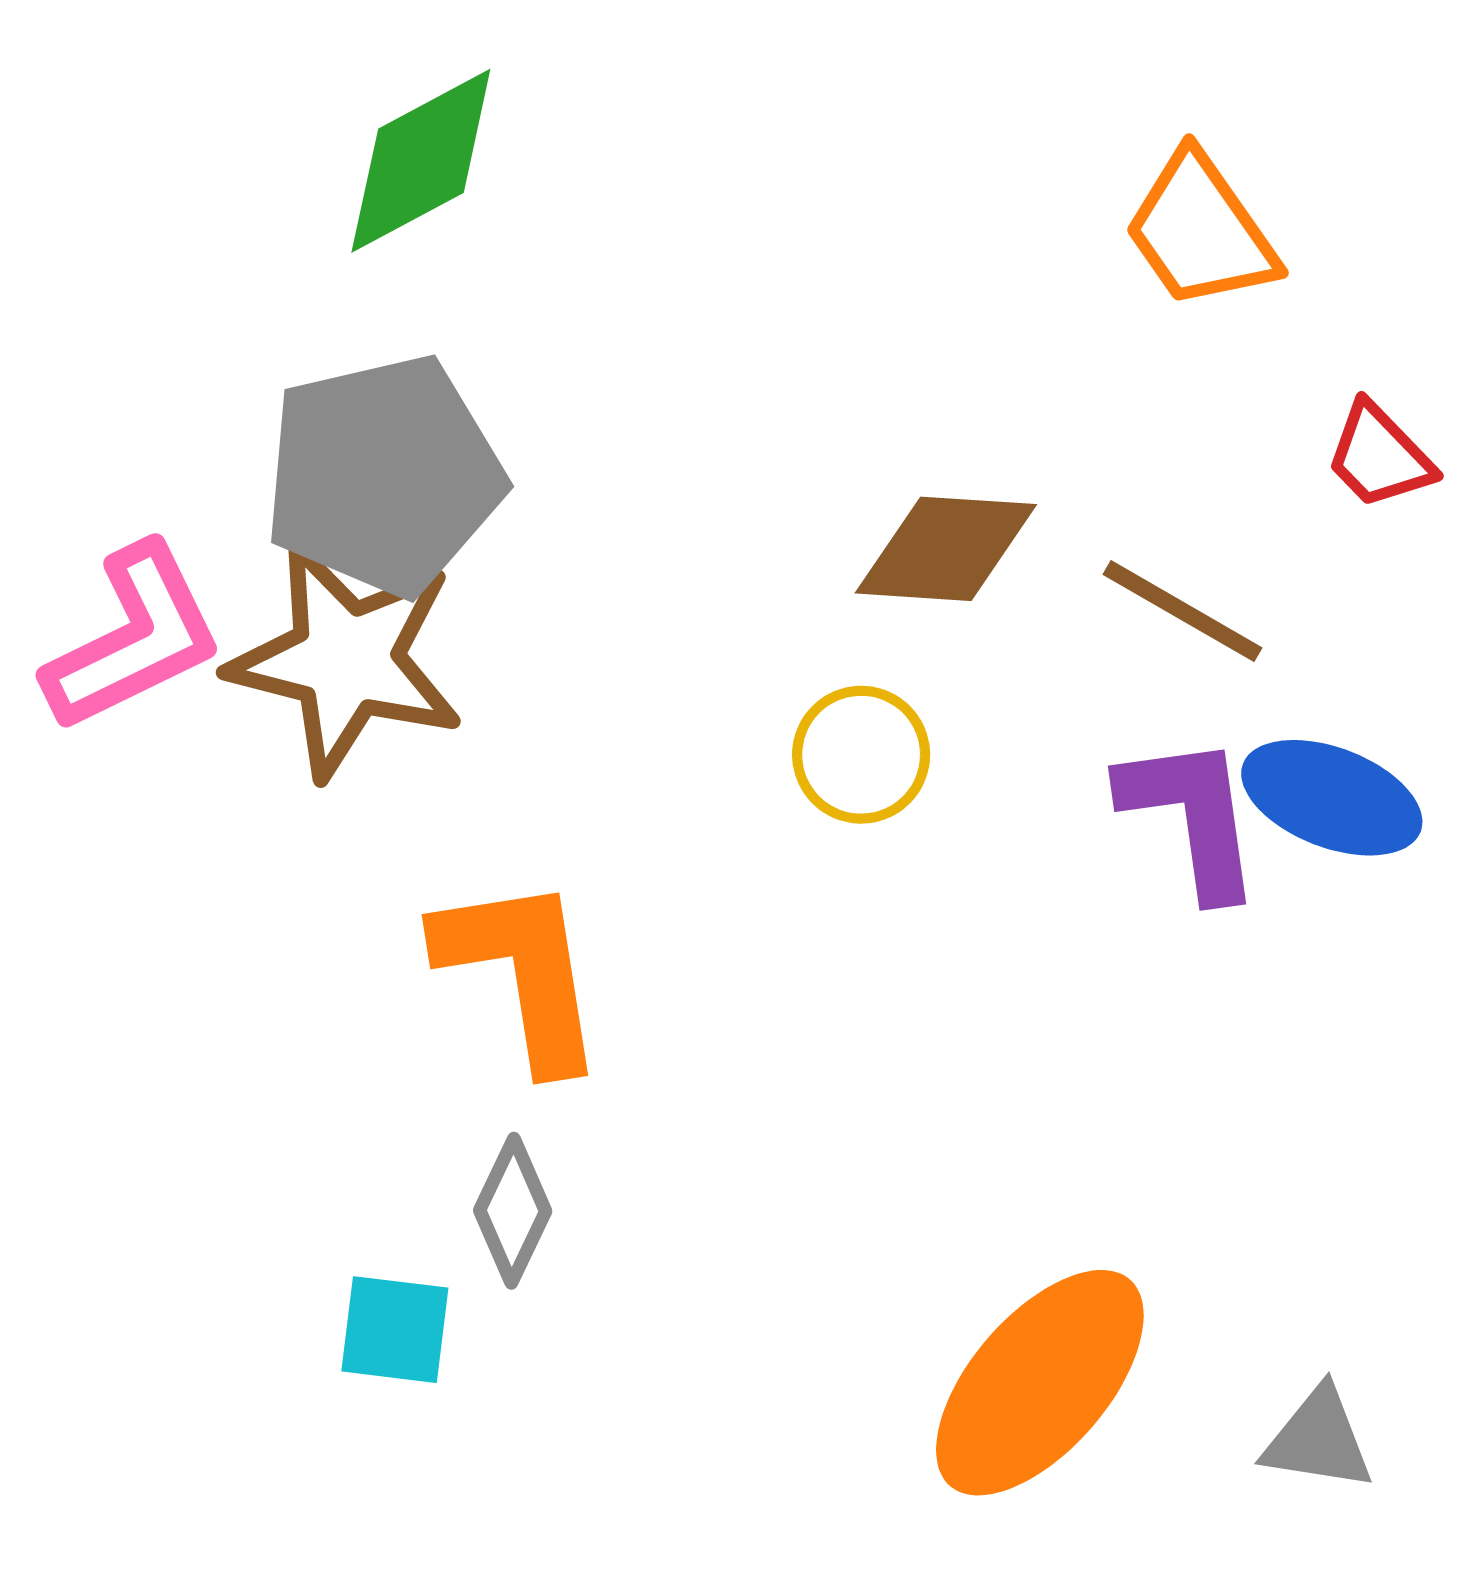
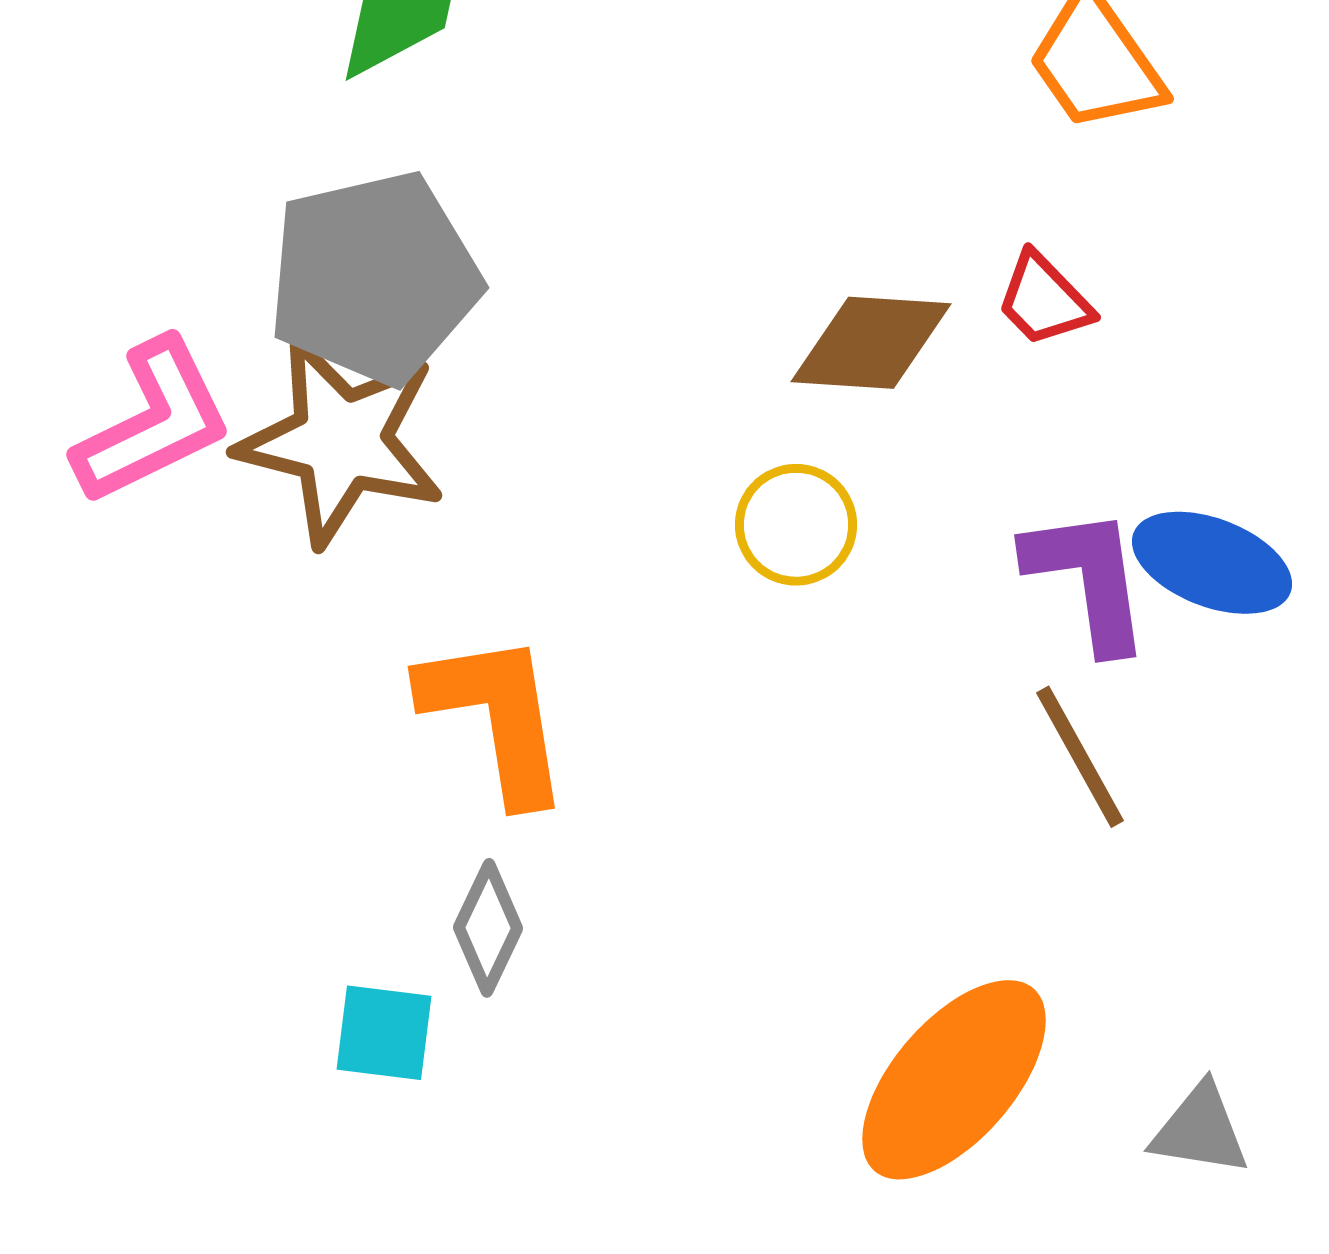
red trapezoid: (1379, 456) -> (1044, 300), moved
brown line: (1182, 611) -> (1080, 757), moved, turned 31

